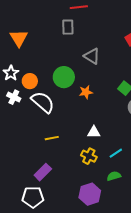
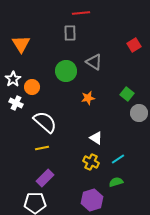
green circle: (64, 77) -> (66, 71), moved
white semicircle: (43, 102) -> (45, 122), moved
white triangle: (94, 132) -> (96, 138), turned 32
yellow line: (52, 138) -> (42, 148), moved

